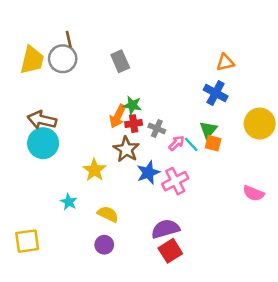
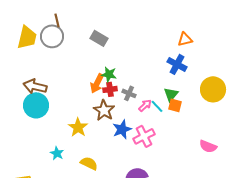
gray rectangle: (120, 61) -> (99, 38), turned -36

